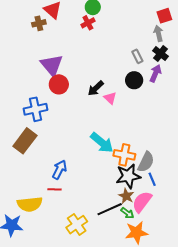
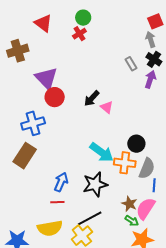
brown cross: (39, 23) -> (18, 51), moved, size x1.5
black circle: (134, 80) -> (136, 144), moved
black star: (128, 176) -> (95, 184), moved
blue line: (152, 179) -> (154, 185), turned 32
yellow semicircle: (30, 204) -> (50, 228), moved
black line: (110, 209) -> (90, 218), moved

